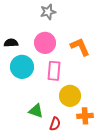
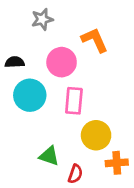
gray star: (48, 12) -> (42, 19), moved
orange L-shape: (80, 47) -> (95, 40), moved

